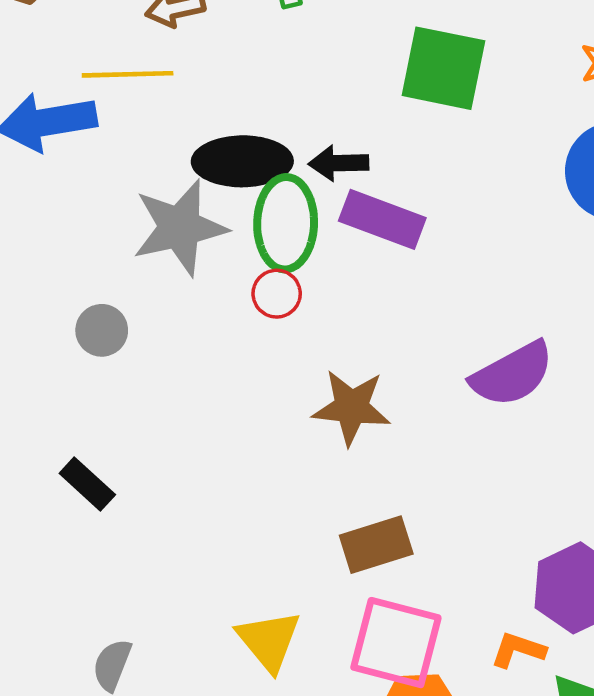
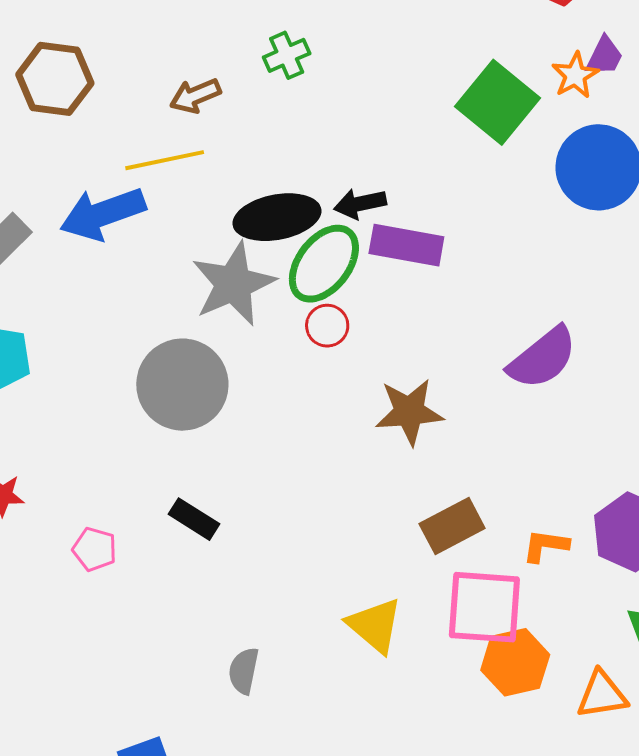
green square: (443, 68) -> (497, 102), moved, turned 38
green ellipse: (286, 223) -> (324, 264), turned 46
gray circle: (102, 330) -> (182, 385), size x2.0
orange L-shape: (518, 650) -> (546, 546), moved

